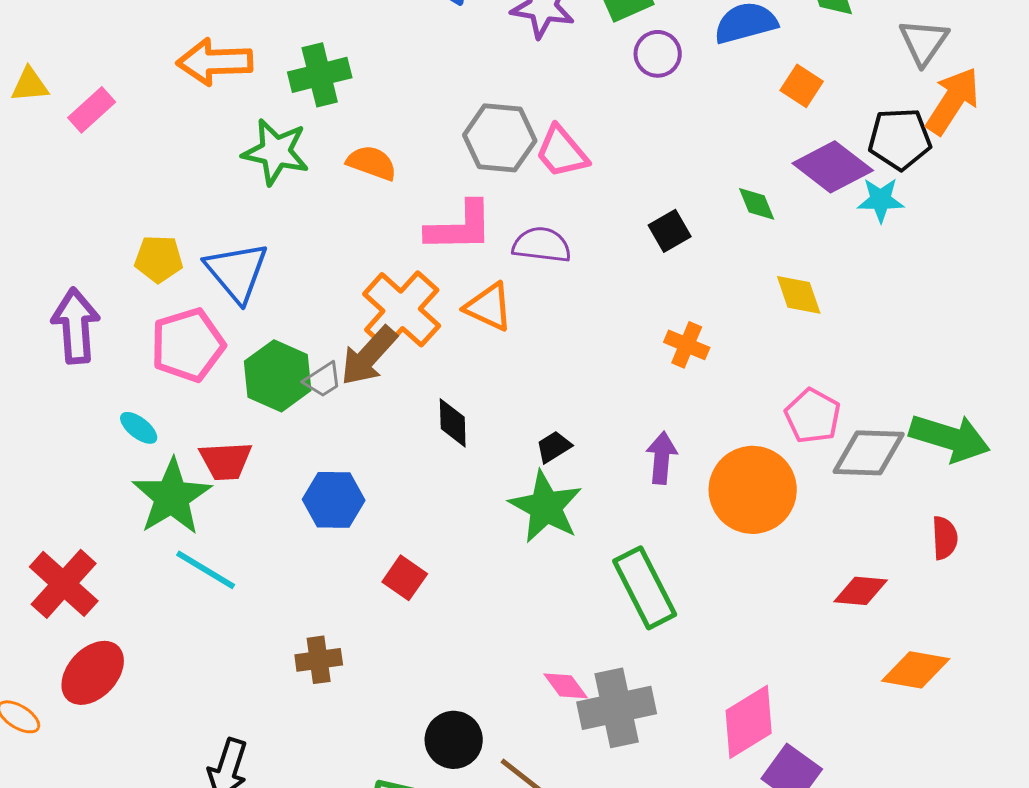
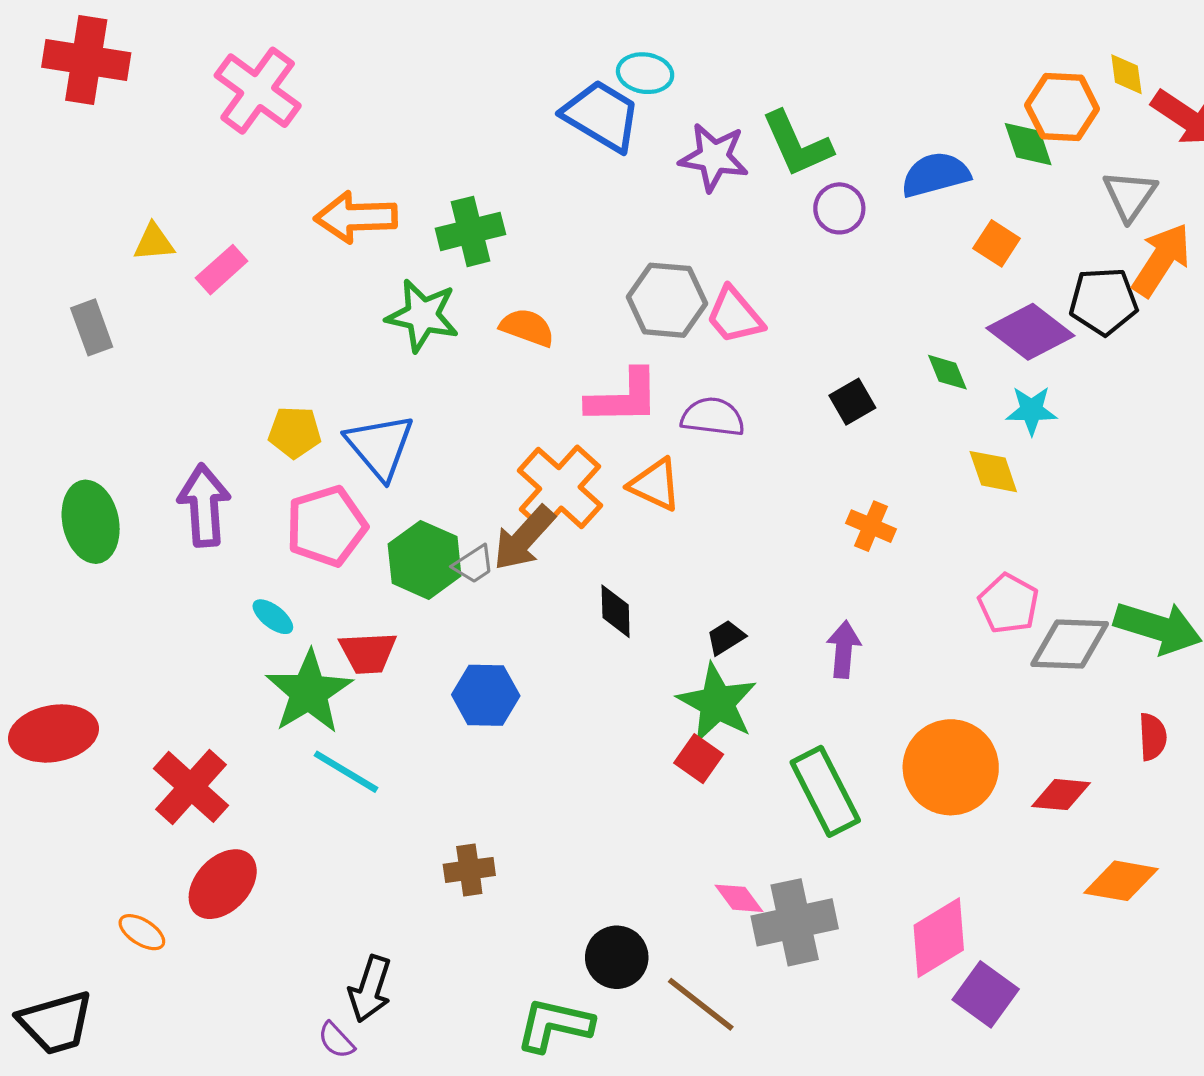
cyan star: (881, 200) -> (1031, 410), moved
orange circle: (753, 490) -> (951, 767), moved
red square: (405, 578) -> (699, 759), moved

